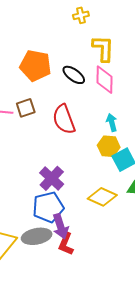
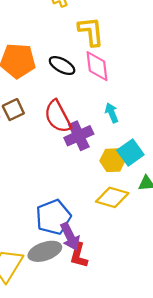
yellow hexagon: (109, 146) -> (113, 160), moved
purple cross: (52, 178) -> (79, 136), moved, turned 30

